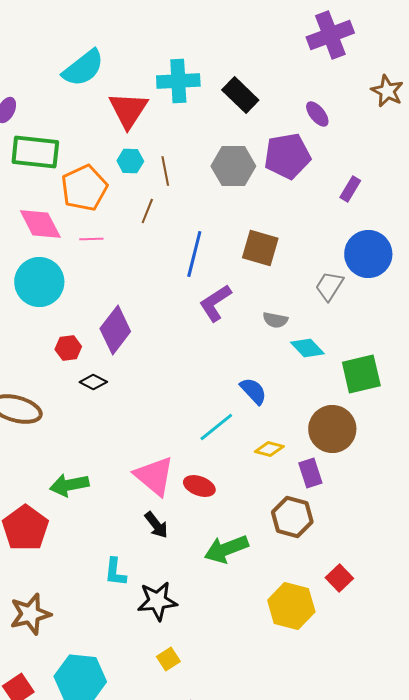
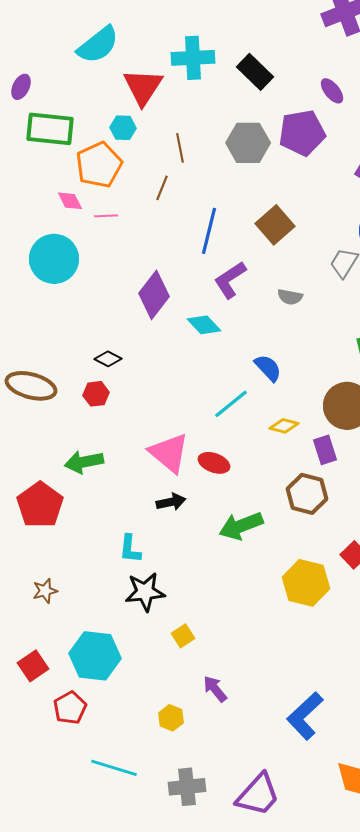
cyan hexagon: (130, 161) -> (123, 128), moved
pink diamond: (40, 224) -> (70, 201), moved, size x0.6
brown square: (260, 248) -> (275, 225), turned 33
purple diamond: (115, 330) -> (154, 295), moved
red hexagon: (68, 348) -> (96, 394), moved
cyan diamond: (307, 348) -> (204, 325), moved
black arrow: (156, 525) -> (171, 502), turned -64
black star: (157, 601) -> (145, 592), moved
brown star: (30, 614) -> (45, 591), size x0.6

